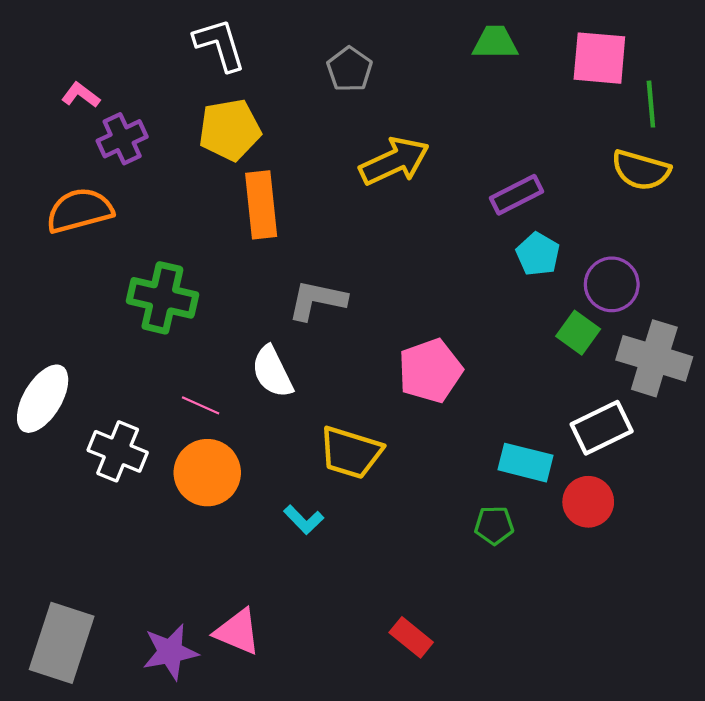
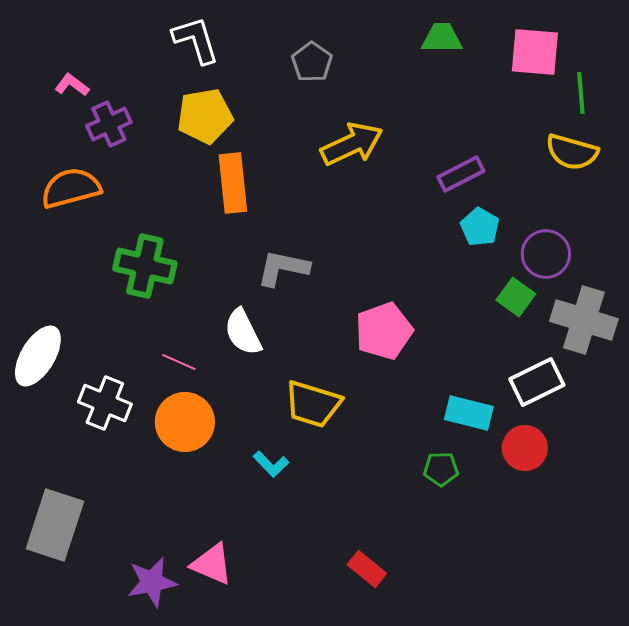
gray rectangle: (62, 643) -> (55, 525), moved

